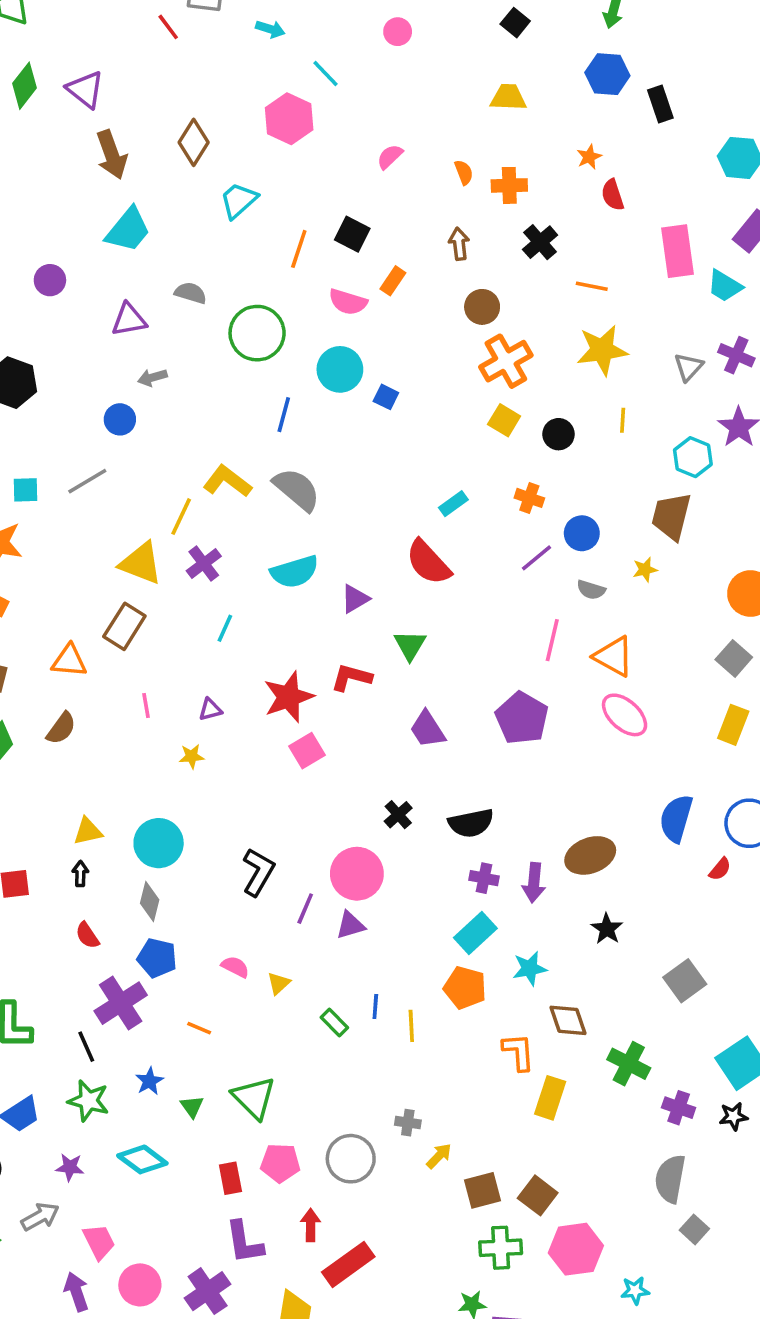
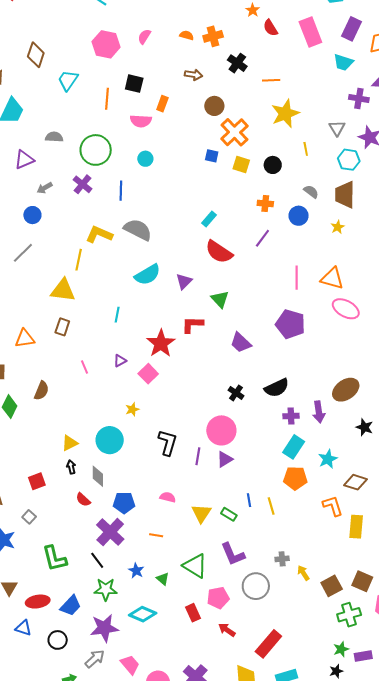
pink hexagon: (289, 119) -> (106, 44), moved
orange semicircle: (464, 172) -> (187, 35), turned -40
brown arrow: (459, 244) -> (194, 75), turned 120
pink rectangle: (678, 251) -> (310, 32), moved
gray triangle: (689, 367) -> (337, 128), moved
cyan circle: (340, 369) -> (145, 159), size x0.6
blue square: (386, 397) -> (212, 156), moved
cyan rectangle: (453, 504) -> (209, 219), moved
purple line: (536, 558) -> (262, 238), moved
purple cross: (204, 563) -> (82, 184), moved
gray semicircle: (591, 590) -> (311, 192), moved, turned -147
brown rectangle: (124, 626) -> (62, 327), size x0.7
orange triangle: (69, 661) -> (25, 339), moved
pink square: (307, 751) -> (148, 374), moved
yellow star: (192, 756) -> (132, 409), moved
gray diamond: (150, 902) -> (98, 476), moved
yellow triangle: (279, 983) -> (201, 513), moved, size x1.5
brown diamond: (568, 1020) -> (356, 482), turned -40
yellow arrow: (439, 1156) -> (303, 573), turned -63
purple star: (70, 1167) -> (104, 628), size x1.8
red arrow: (311, 1225) -> (227, 630), moved, turned -42
purple L-shape: (244, 1242) -> (233, 554), moved

